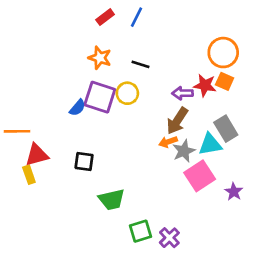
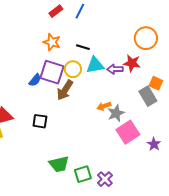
orange square: (225, 81) -> (156, 83), moved
brown arrow: (177, 121) -> (65, 90), moved
cyan triangle: (210, 144) -> (95, 65), moved
green trapezoid: (112, 200) -> (59, 164), moved

